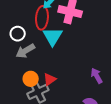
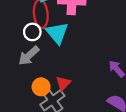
white circle: (18, 34) -> (32, 32), moved

